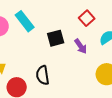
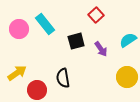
red square: (87, 18) -> (96, 15), moved

